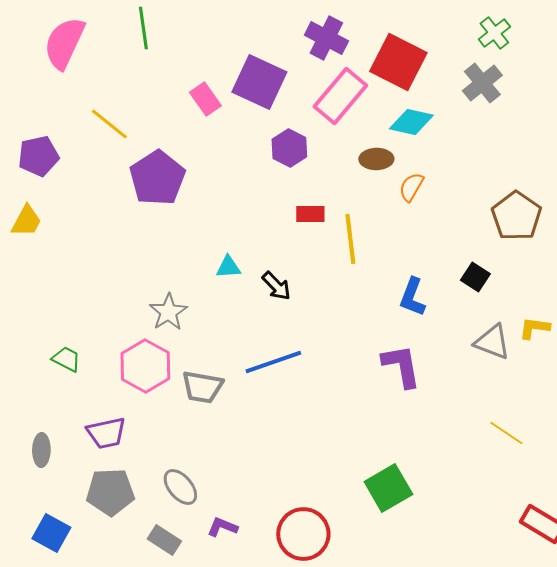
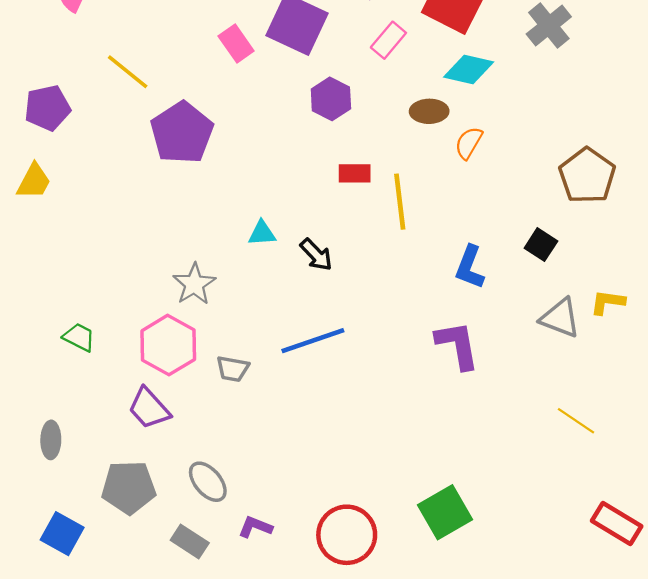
pink rectangle: (340, 96) -> (388, 40), size x0.6
gray trapezoid: (202, 387) -> (233, 369), size x0.7
purple trapezoid: (106, 433) -> (149, 408), moved, turned 60
green square: (388, 488) -> (445, 512), moved

